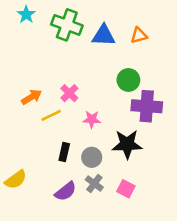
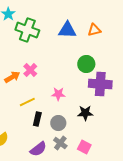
green cross: (67, 25) -> (27, 30), moved
pink cross: (69, 93) -> (30, 70), moved
yellow line: (51, 115) -> (27, 102), moved
black star: (127, 144) -> (85, 113), size x0.7

